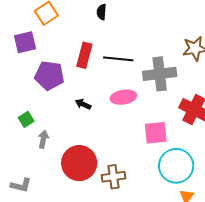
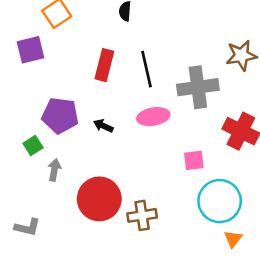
black line: (118, 59) -> (146, 69), turned 72
purple pentagon: (49, 75) -> (60, 115), moved
pink square: (156, 133) -> (194, 160), size x0.7

